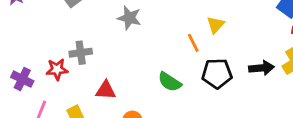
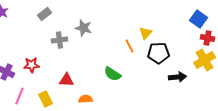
gray cross: (81, 53) -> (60, 40), moved
black arrow: (261, 68) -> (178, 77), moved
black pentagon: (217, 74) -> (159, 53), moved

